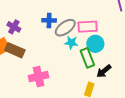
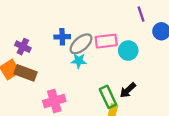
cyan star: (71, 43) -> (79, 61), moved
cyan circle: (95, 44) -> (128, 51), moved
green rectangle: (87, 58) -> (108, 97), moved

